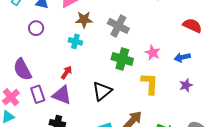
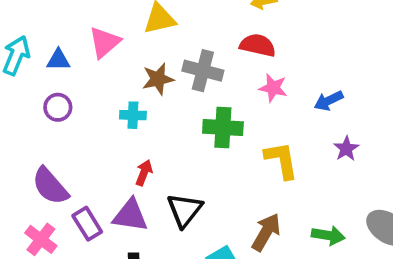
brown star: (84, 20) -> (158, 79), moved
red semicircle: (192, 26) -> (258, 45), moved
pink star: (153, 53) -> (273, 88), moved
red arrow: (66, 72) -> (144, 173), moved
black triangle: (102, 91) -> (185, 210), moved

